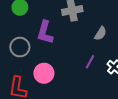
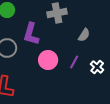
pink circle: (44, 73) -> (48, 60), moved

